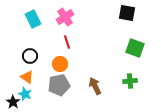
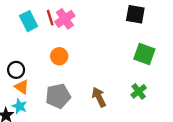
red line: (67, 42) -> (50, 18), moved
black circle: (30, 56) -> (16, 70), moved
orange circle: (60, 64) -> (59, 56), moved
green cross: (130, 81) -> (139, 91), turned -32

